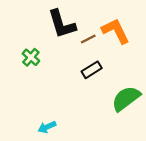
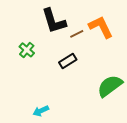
black rectangle: (92, 70) -> (68, 61), moved

